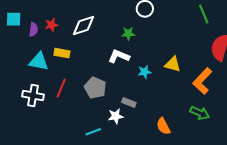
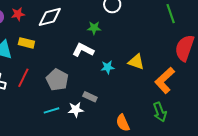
green arrow: (200, 113) -> (160, 112), turned 42
cyan line: (93, 132) -> (52, 110), moved

